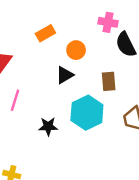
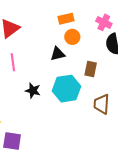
orange rectangle: (45, 33) -> (66, 19), moved
pink line: (15, 100) -> (13, 62), turned -42

